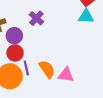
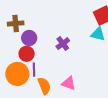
purple cross: (36, 18) -> (63, 44), moved
orange semicircle: (47, 69) -> (44, 86), moved

